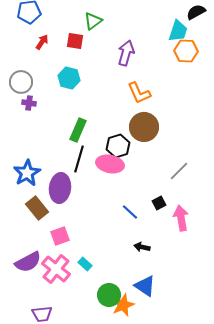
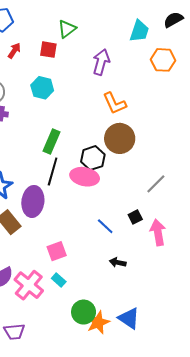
cyan trapezoid: (178, 31) -> (139, 31), moved
pink square: (60, 236) -> (57, 251), moved
blue triangle: (145, 286) -> (129, 318), moved

